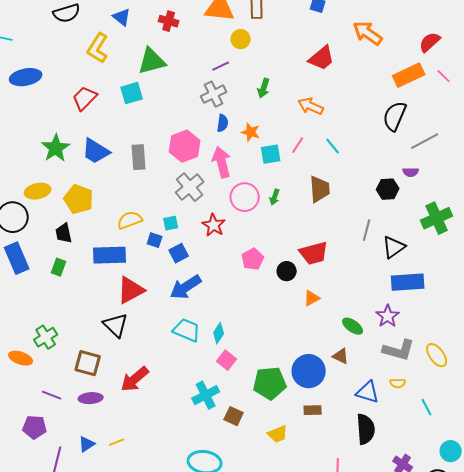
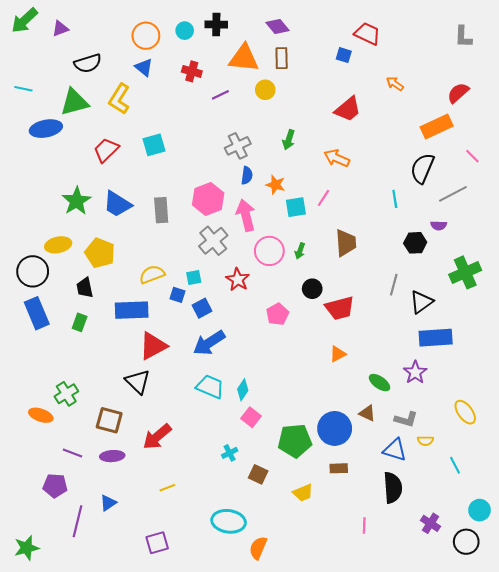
orange arrow: (368, 33) -> (395, 84), size x0.6
green triangle: (152, 61) -> (74, 102), moved
purple line: (221, 66) -> (220, 95), moved
pink line: (444, 76) -> (472, 156), moved
cyan line: (333, 146) -> (395, 199), moved, turned 30
black circle: (287, 271) -> (312, 289), moved
gray L-shape: (399, 350) -> (406, 419), moved, size x0.7
cyan cross: (206, 395) -> (230, 453), size x0.6
yellow line: (117, 442) -> (167, 488), moved

